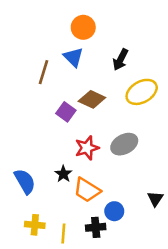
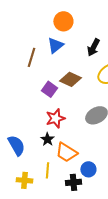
blue triangle: (73, 57) -> (55, 45), turned 36
red star: (87, 148) -> (55, 118), moved
yellow line: (63, 234) -> (47, 170), moved

